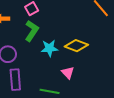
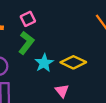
cyan star: (49, 48) -> (44, 63), turned -30

